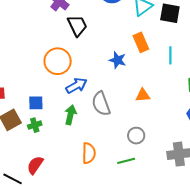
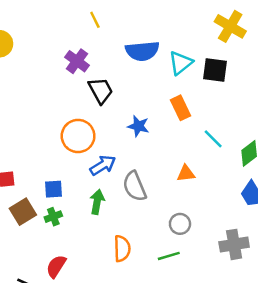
cyan line: (170, 55) -> (213, 139), moved, turned -42
blue star: (118, 60) -> (138, 126), moved

